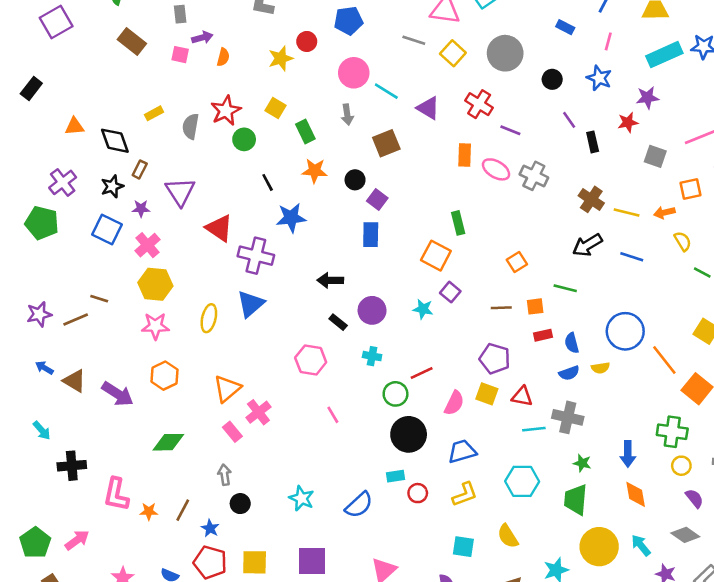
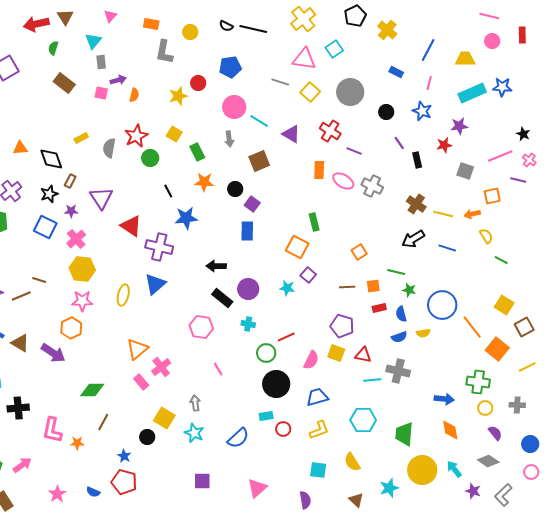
black rectangle: (338, 322) -> (222, 298), size x1.5
orange hexagon: (164, 376) -> (71, 328), moved
blue arrow: (628, 454) -> (444, 399), turned -84
green star: (582, 463) -> (409, 290), moved
gray arrow: (225, 475) -> (195, 403), moved
brown line: (183, 510) -> (103, 422), moved
purple square: (312, 561) -> (202, 481), size x0.7
yellow square: (255, 562) -> (164, 418), moved, turned 30

